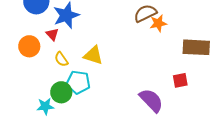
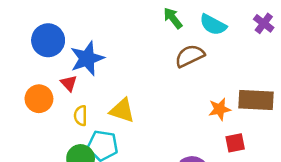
orange star: (158, 23) -> (220, 109), moved
yellow semicircle: (61, 59) -> (81, 116), turned 35

